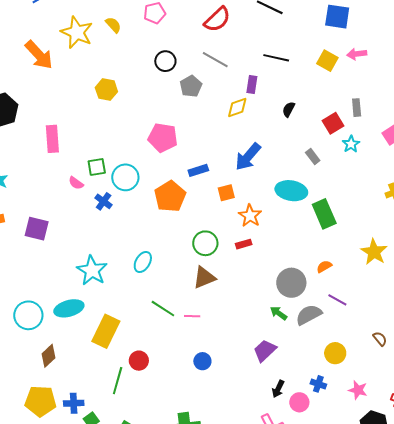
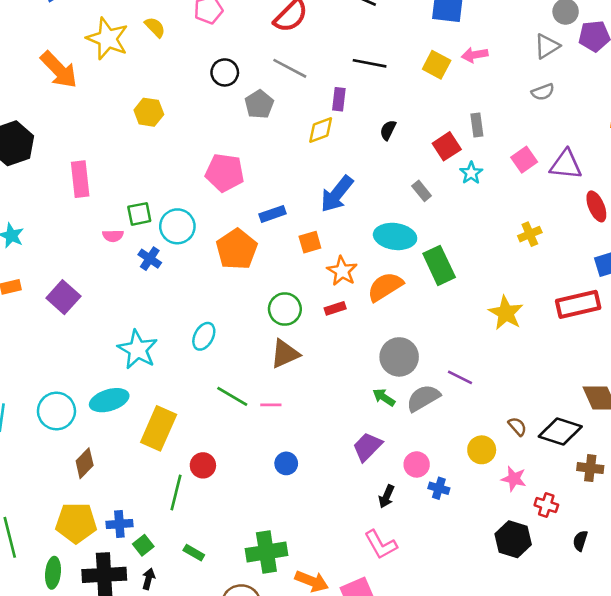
pink semicircle: (76, 183) -> (113, 236), turned -35
purple square: (37, 229) -> (63, 297), turned 30
orange semicircle: (324, 267) -> (385, 287), moved, size x1.8
yellow circle: (335, 353) -> (482, 450), moved
pink star: (358, 390) -> (514, 479), moved
pink circle: (299, 402) -> (417, 464), moved

